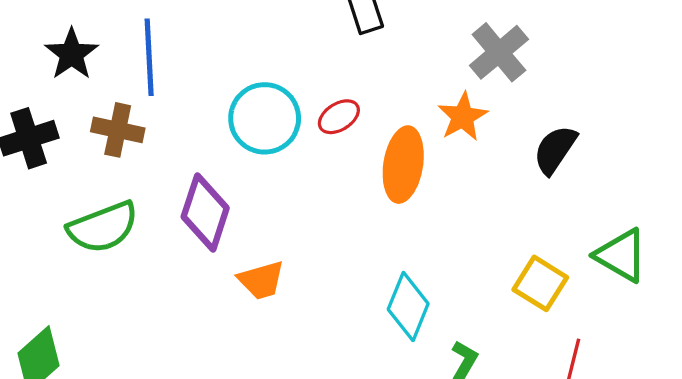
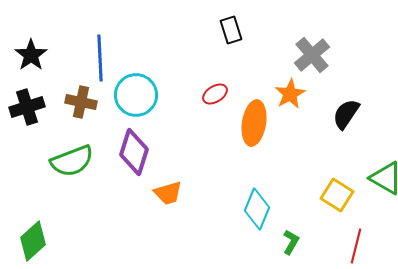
black star: (72, 54) -> (31, 55), moved
cyan circle: (265, 118) -> (136, 95), moved

